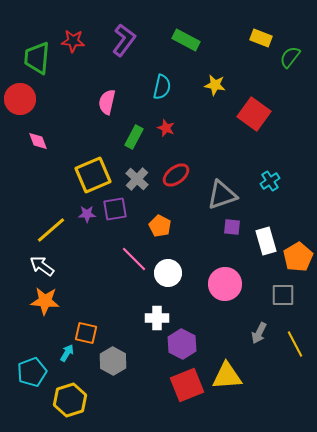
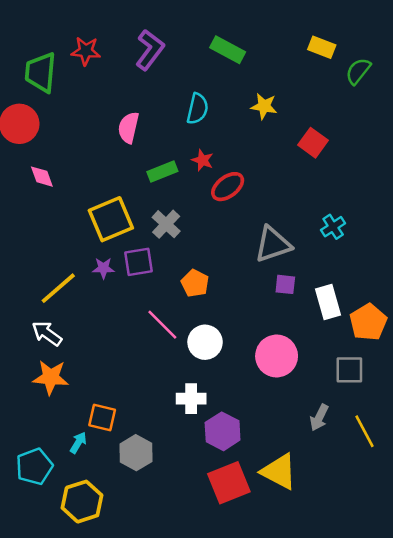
red square: (254, 114) -> (313, 143), size x0.7
green rectangle: (134, 137) -> (162, 172), turned 40
red ellipse: (176, 175) -> (228, 187), moved
yellow triangle: (227, 376) -> (279, 471), turned 32

